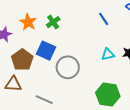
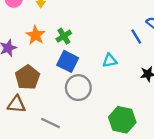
blue line: (104, 19) -> (136, 36), moved
blue square: (46, 51) -> (68, 61), moved
cyan triangle: (108, 54) -> (110, 61), moved

